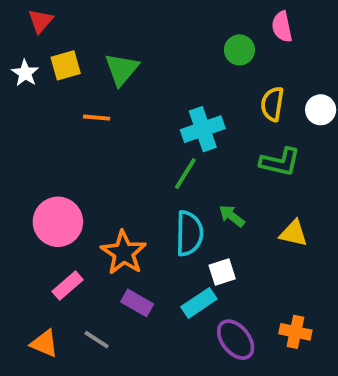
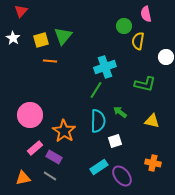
yellow square: (66, 65) -> (41, 40), moved
yellow semicircle: (272, 104) -> (138, 41), moved
purple rectangle: (137, 303) -> (54, 157), moved
cyan rectangle: (199, 303) -> (99, 167), moved
orange cross: (295, 332) -> (153, 163), moved
orange triangle: (44, 343) -> (23, 178), turned -35

